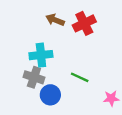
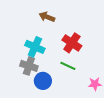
red cross: (84, 23) -> (72, 43), moved, turned -30
cyan cross: (41, 55) -> (35, 47), turned 30

